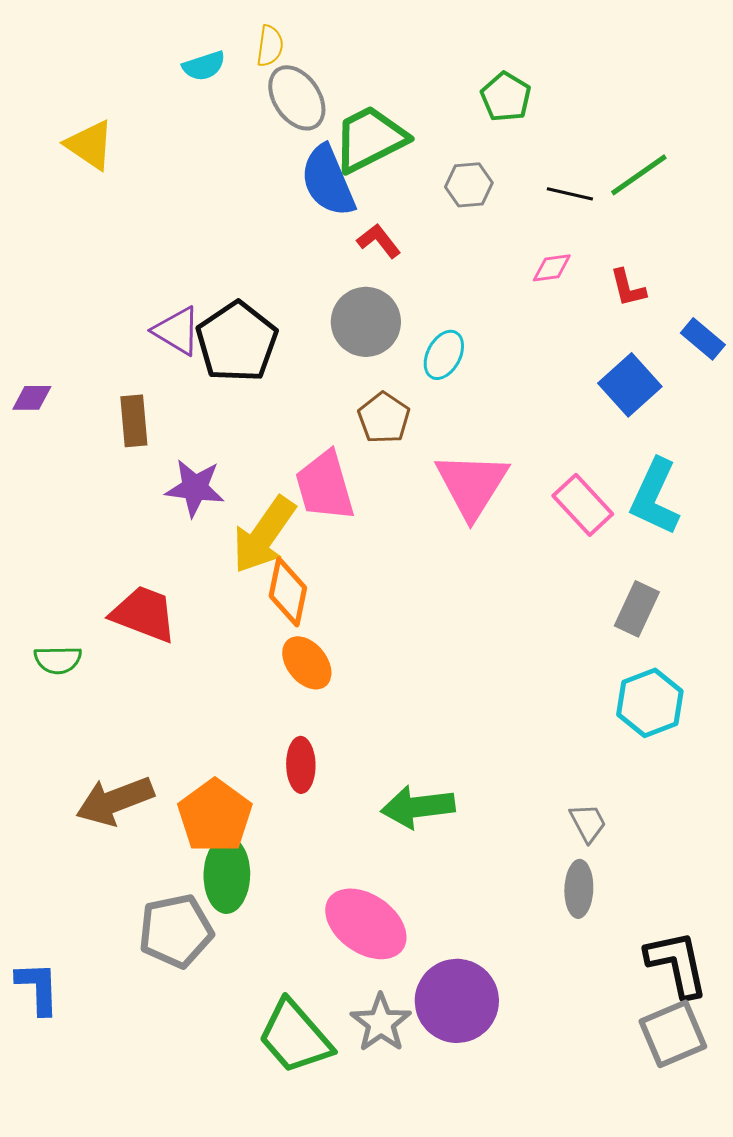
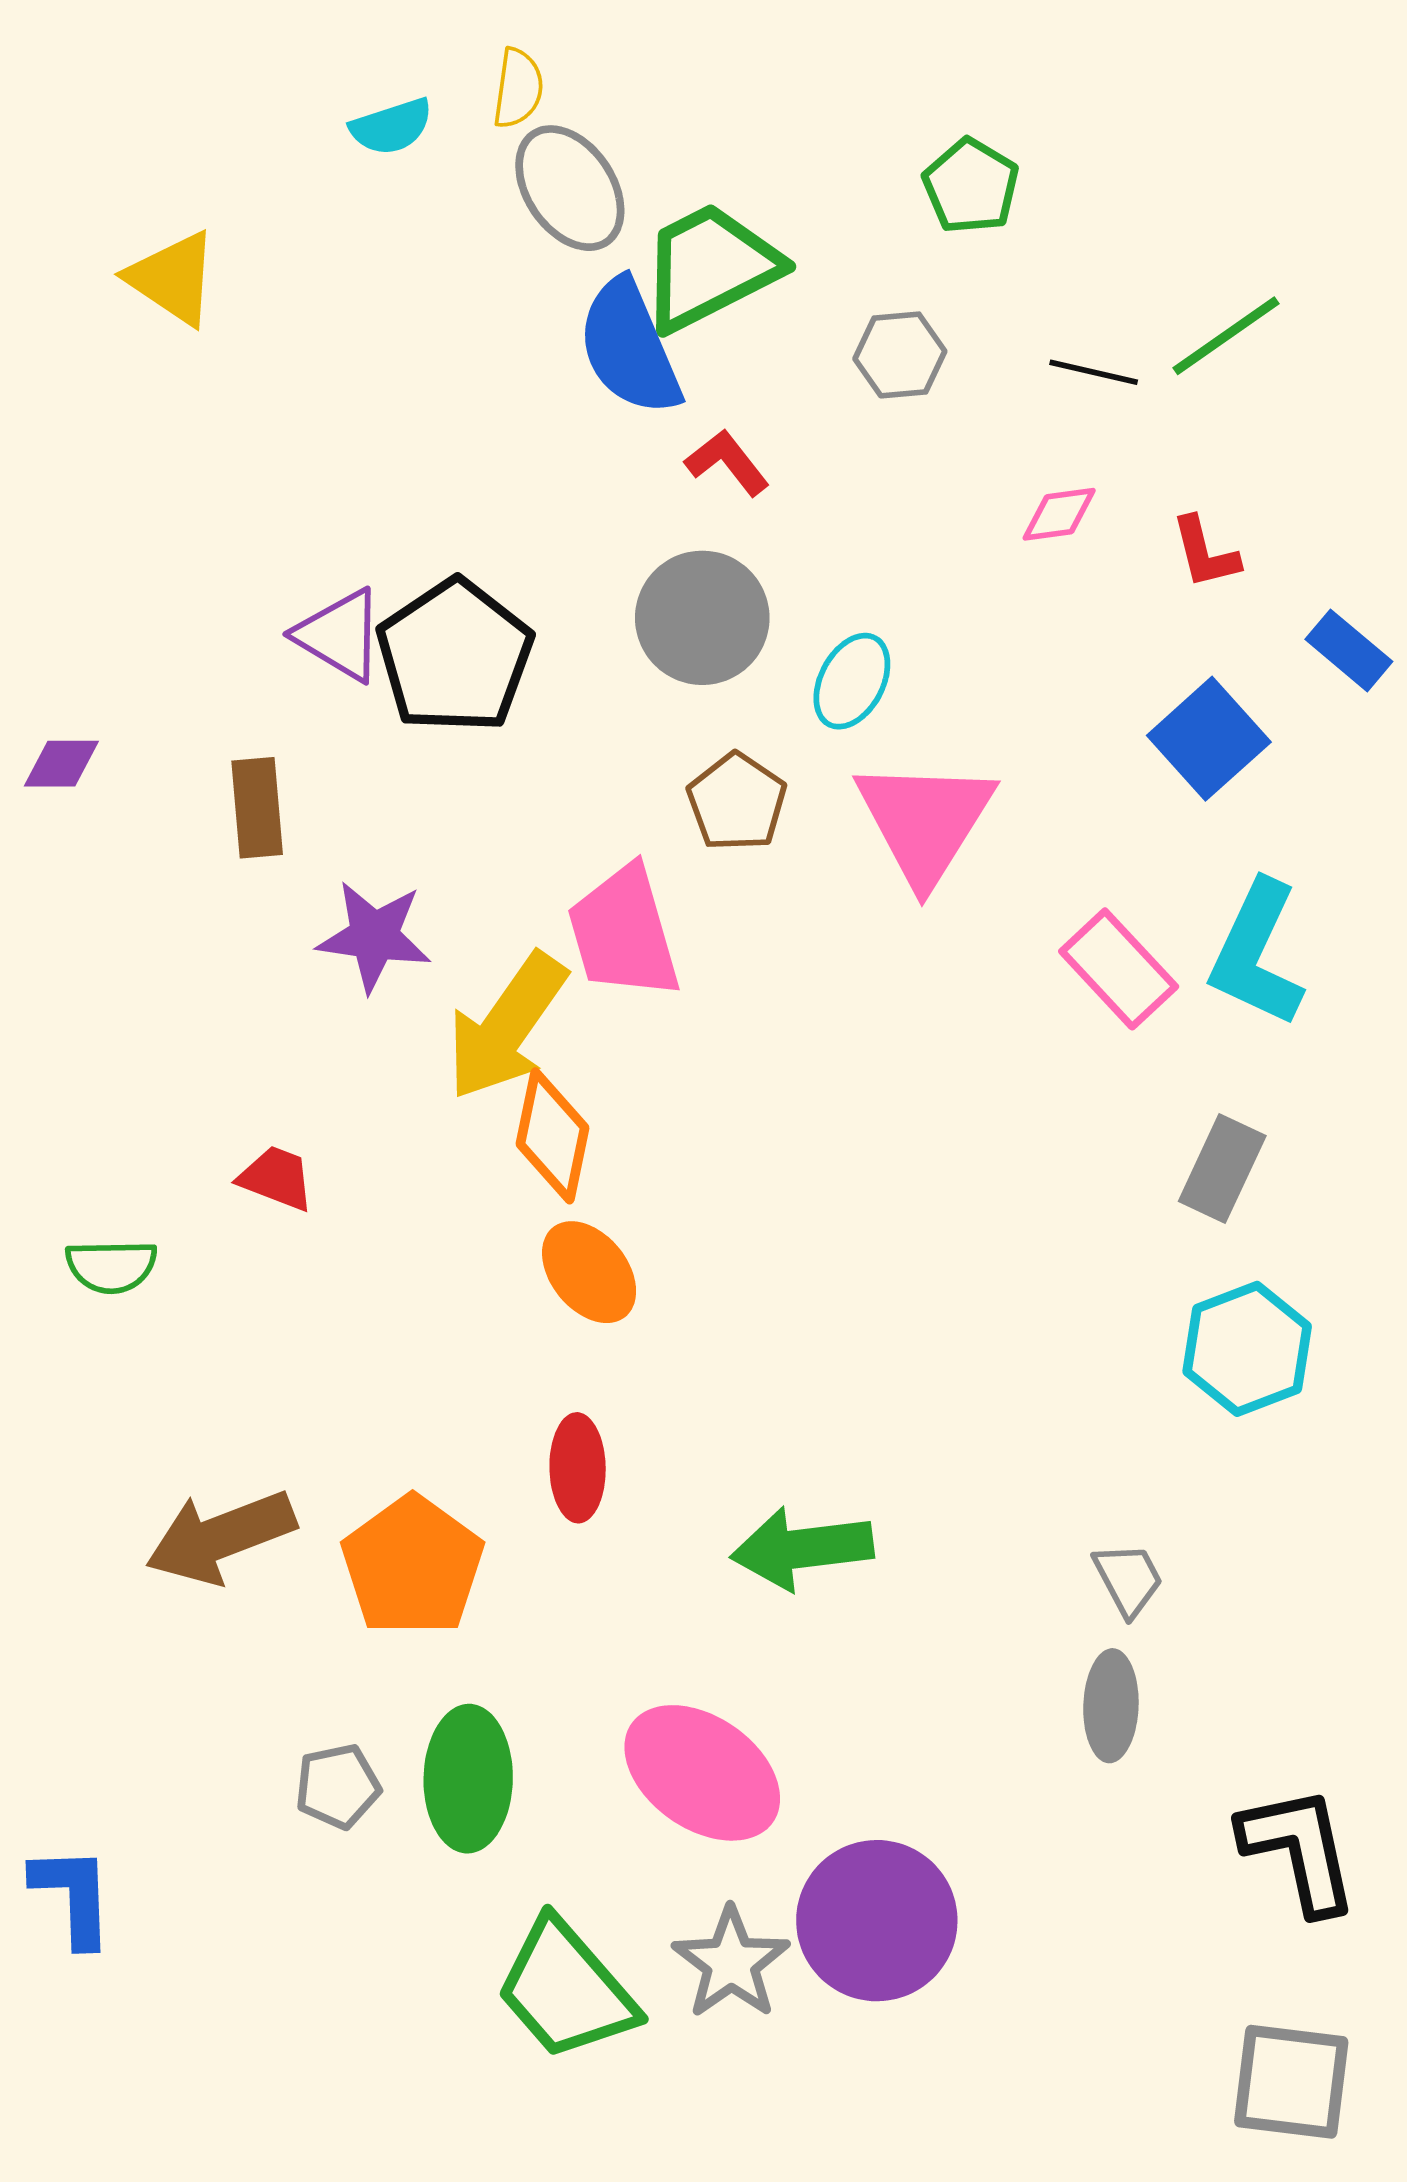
pink triangle: (472, 485) -> (925, 821), moved
red trapezoid: (144, 614) -> (276, 1178), size x0.6
green ellipse: (227, 875) -> (468, 1779), moved
gray pentagon: (176, 931) -> (338, 1786), size x0.6
gray square: (673, 1034) -> (1291, 2082), moved, turned 30

